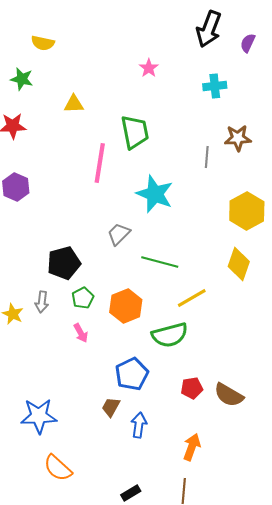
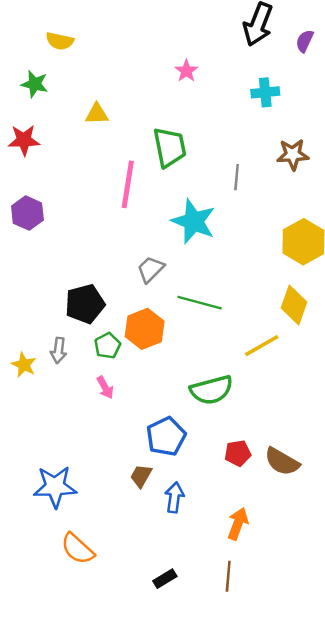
gray line: (207, 157) -> (237, 177), moved
yellow line: (192, 298) -> (262, 346), moved
orange hexagon: (126, 306) -> (145, 329), moved

